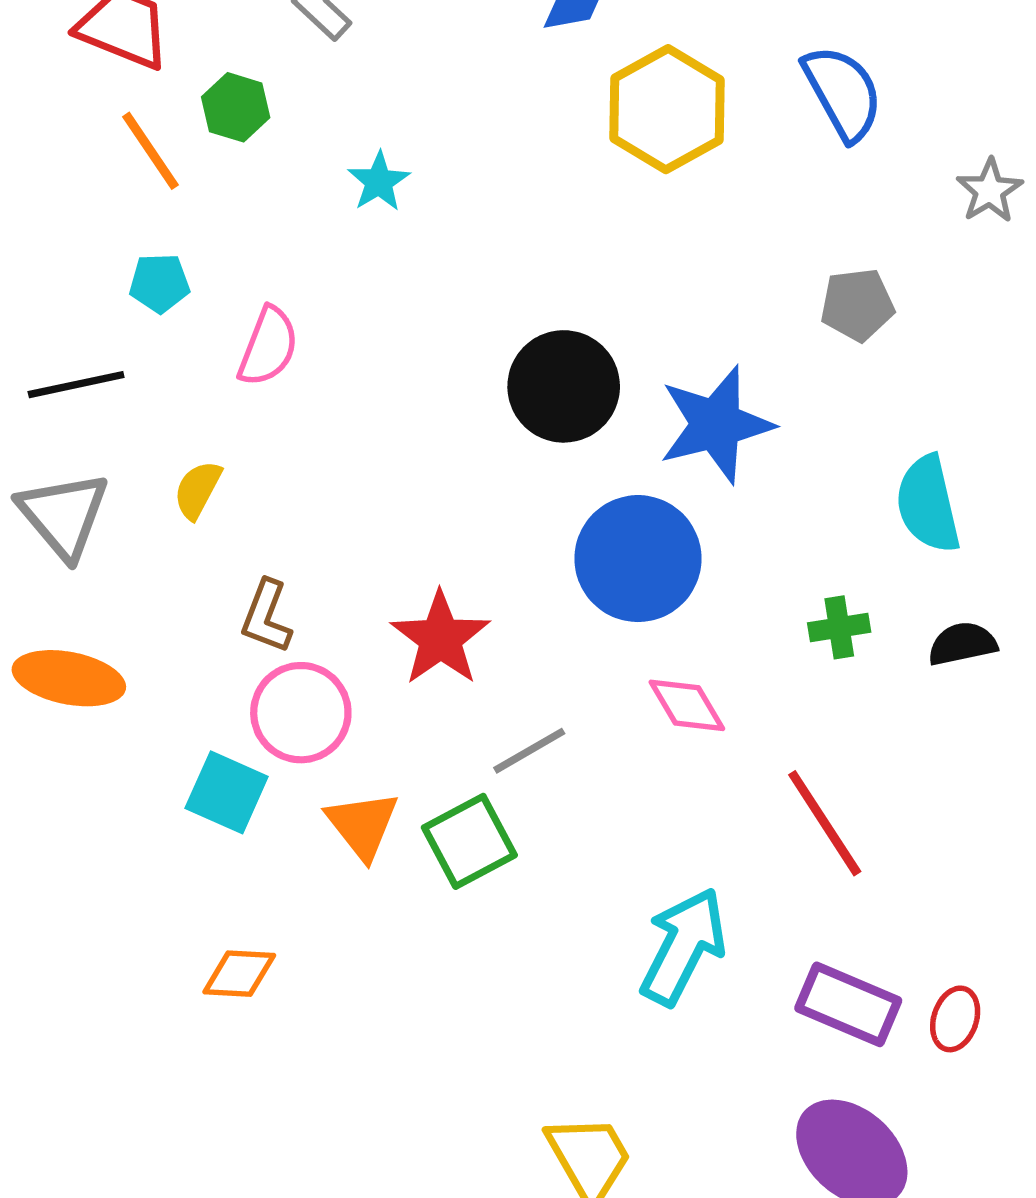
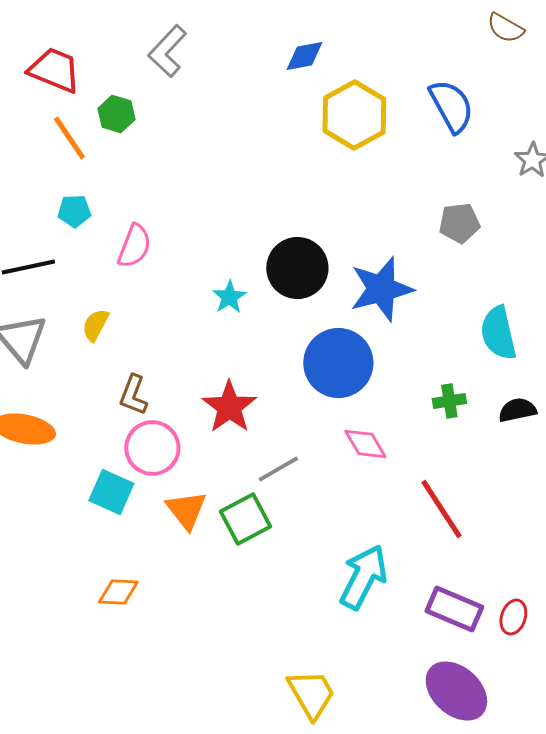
cyan star: (379, 182) -> (229, 297), moved

